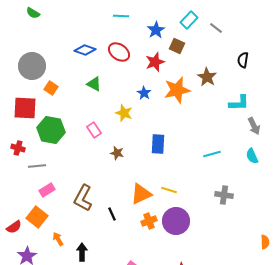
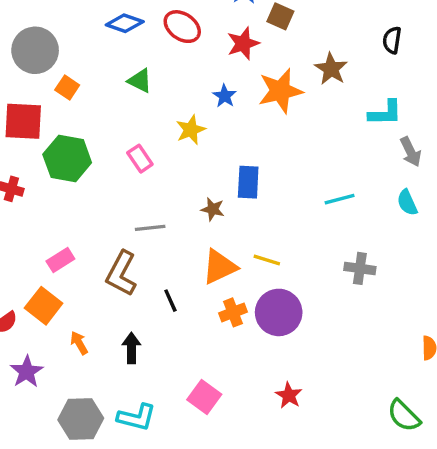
yellow star: (124, 113) -> (191, 130), turned 30
brown star: (117, 153) -> (213, 209), moved
gray line: (37, 166) -> (150, 228), moved
black arrow: (82, 252) -> (131, 348), moved

